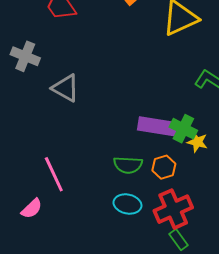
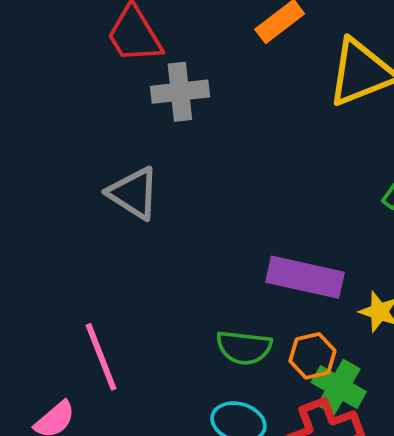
gray cross: (25, 56) -> (180, 92), moved, turned -32
green cross: (183, 129) -> (339, 387), moved

